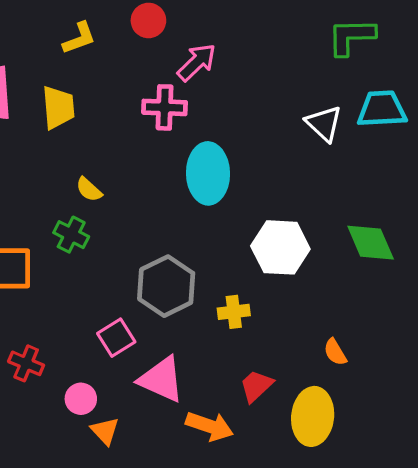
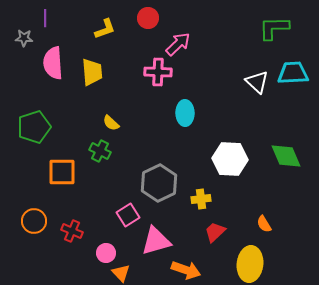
cyan ellipse: (208, 173) -> (185, 113), size x0.7
pink triangle: (161, 379) -> (156, 241), turned -40
red trapezoid: (256, 386) -> (215, 232), moved

